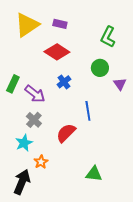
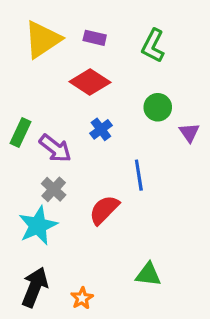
green L-shape: (108, 37) -> (153, 46), moved
cyan star: (24, 143) -> (38, 226), size x1.4
orange star: (41, 162) -> (82, 298), moved

